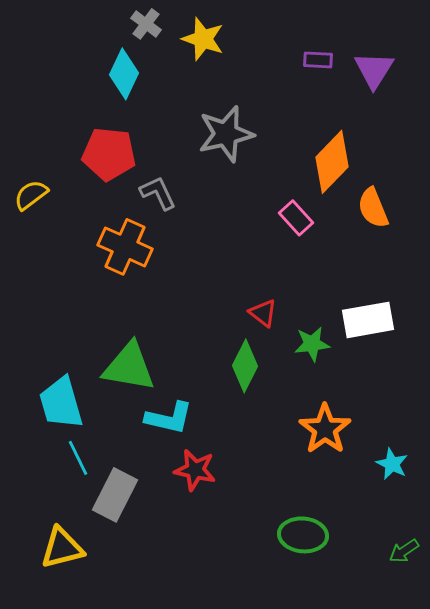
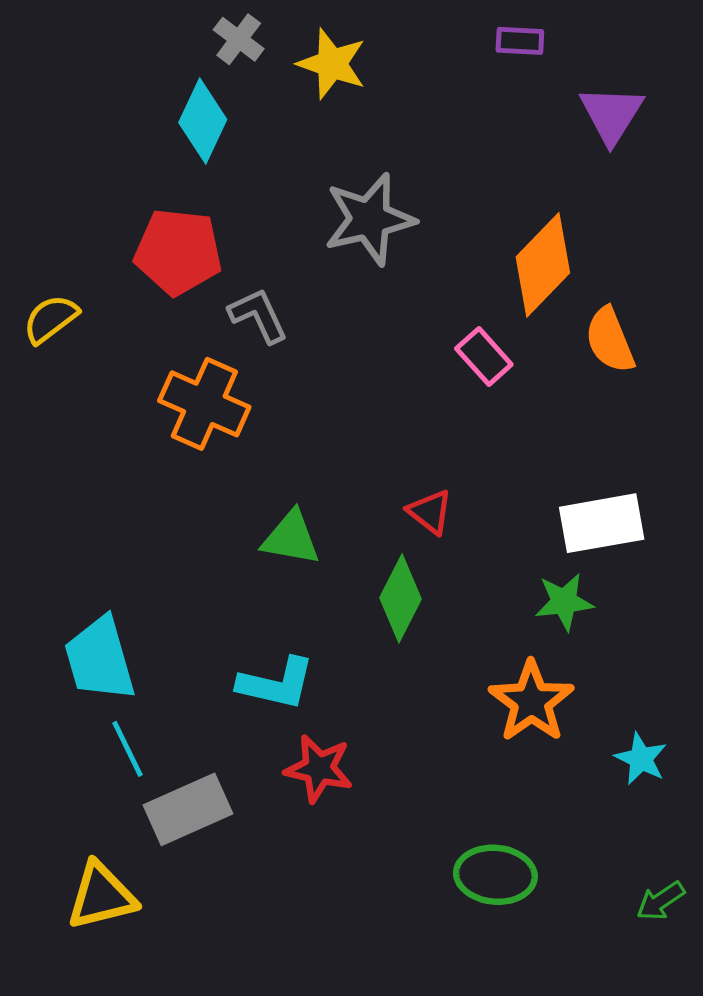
purple rectangle: (318, 60) -> (520, 41), moved
green star: (312, 344) -> (564, 602), moved
green triangle: (129, 367) -> (291, 538), moved, size x0.7
gray rectangle: (115, 495) -> (188, 809), turned 39

